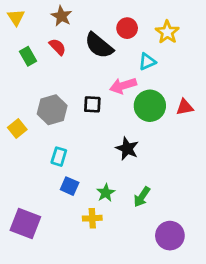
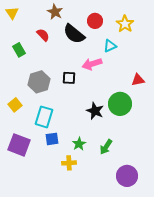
brown star: (62, 16) -> (55, 12), moved
green rectangle: (28, 56) -> (19, 50), moved
green circle: (150, 106) -> (120, 104), moved
yellow square: (17, 129) -> (15, 105), moved
cyan rectangle: (59, 157) -> (44, 117), size x1.5
blue square: (70, 186) -> (52, 139), turned -32
purple square: (25, 224) -> (19, 145), moved

